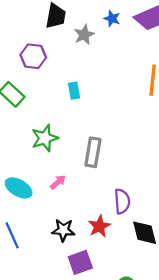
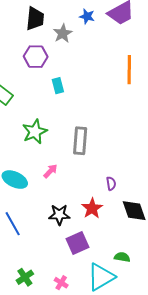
purple hexagon: (33, 56) -> (36, 57), moved
purple semicircle: (122, 201) -> (111, 184), size x0.6

